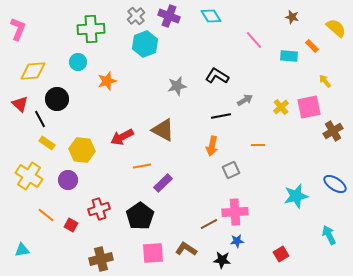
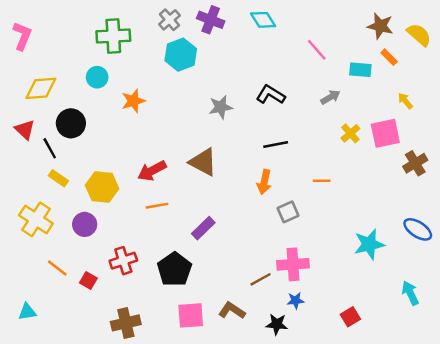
brown star: (292, 17) -> (380, 26), moved, size x1.5
gray arrow: (245, 100) -> (330, 97), moved
orange line: (142, 166) -> (157, 206), moved

